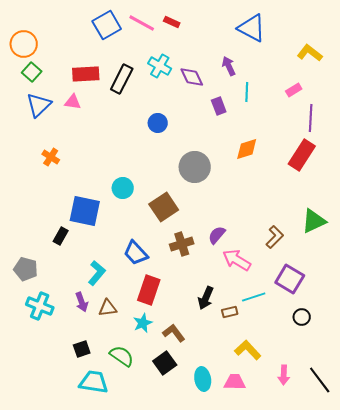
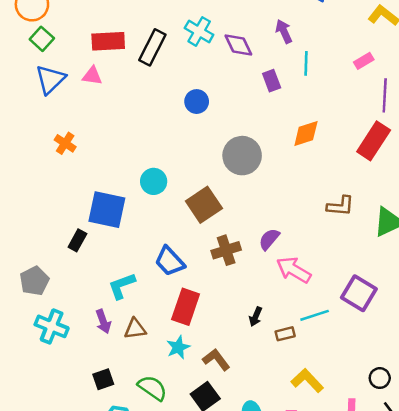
brown L-shape: (275, 237) -> (340, 206), moved, turned 50
gray pentagon: (26, 269) -> (34, 281), turned 30
cyan L-shape: (97, 273) -> (122, 286), turned -150
black arrow: (206, 298) -> (256, 317), size x0.7
black circle: (302, 317) -> (380, 378), moved

